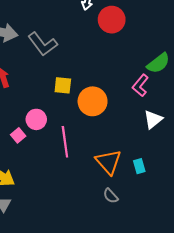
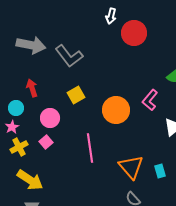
yellow square: (63, 85) -> (76, 95), moved, turned -36
pink L-shape: (140, 85) -> (150, 100), moved
pink circle: (36, 119) -> (50, 118), moved

